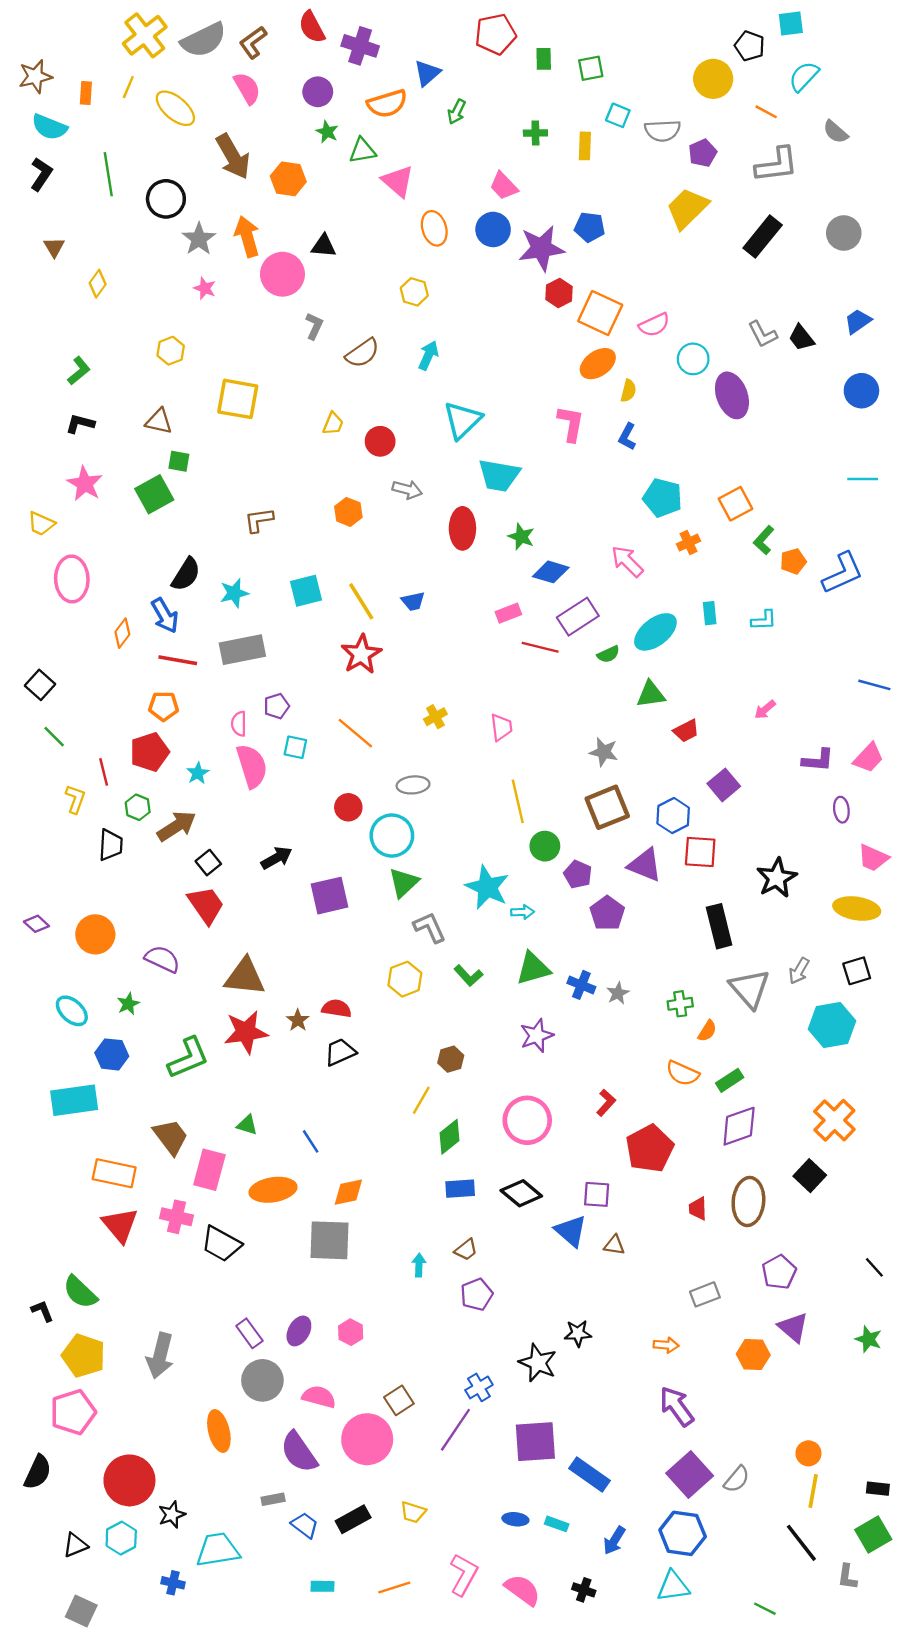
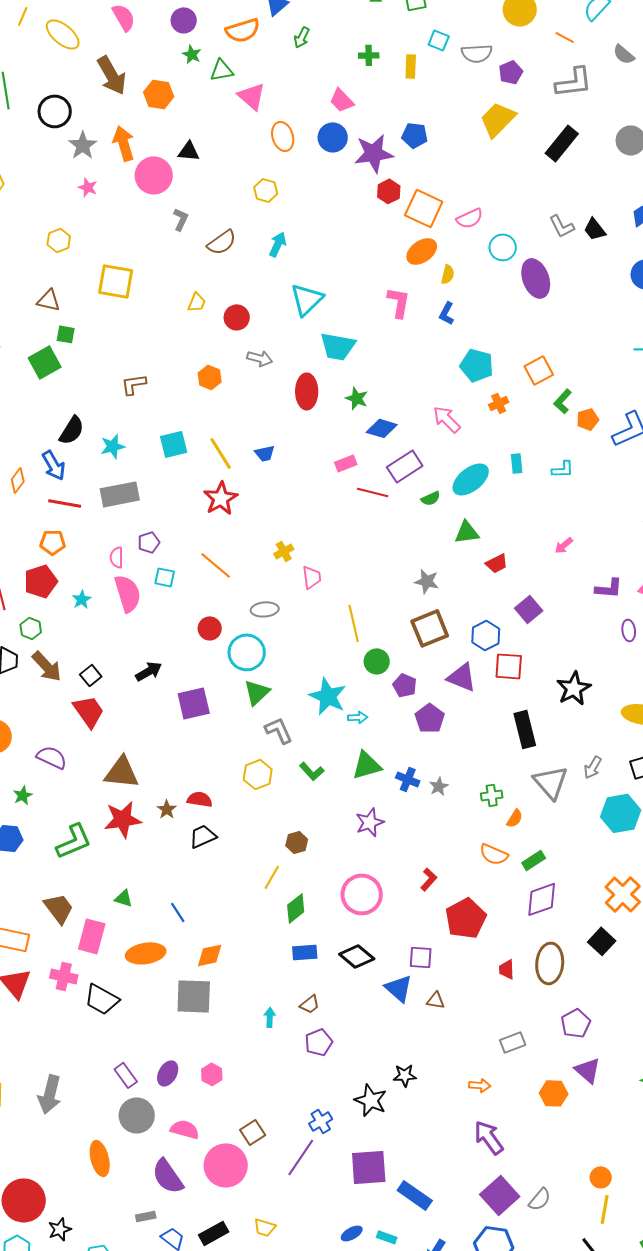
pink trapezoid: (501, 727) -> (312, 577), moved
brown arrow: (177, 826) -> (47, 666), moved, turned 80
blue ellipse: (515, 1519) -> (352, 1233), turned -35

